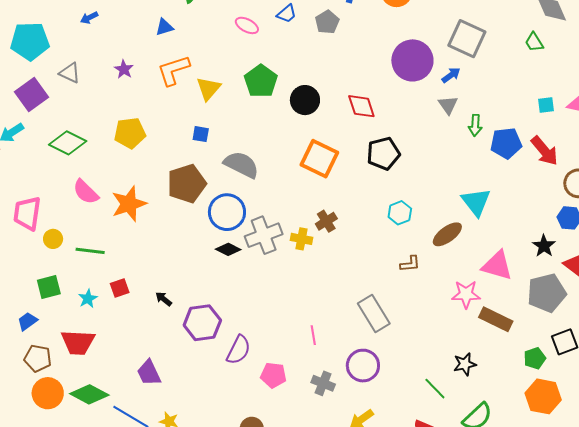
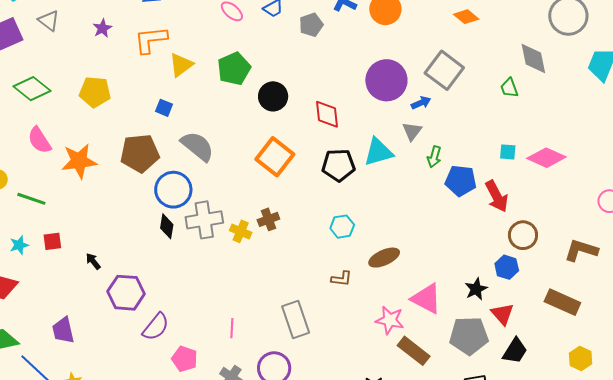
cyan triangle: (476, 202) -> (378, 152), moved, turned 40
black diamond: (228, 249) -> (167, 226), turned 60

